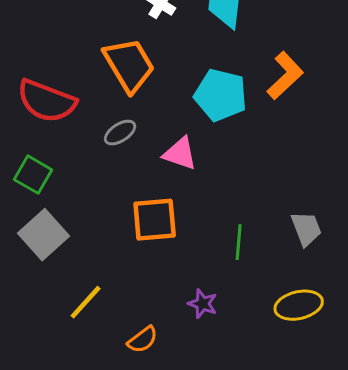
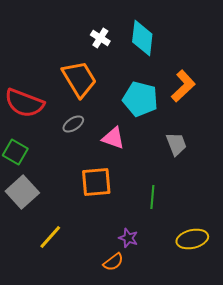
gray trapezoid: (306, 229) -> (176, 144), moved
orange semicircle: (143, 340) -> (113, 262), moved

